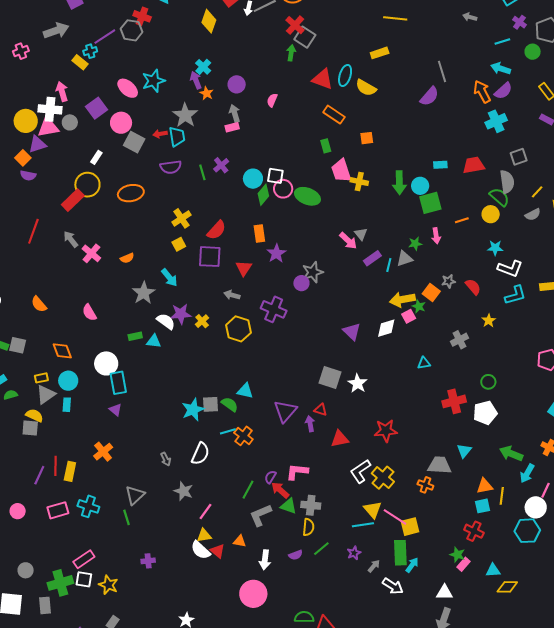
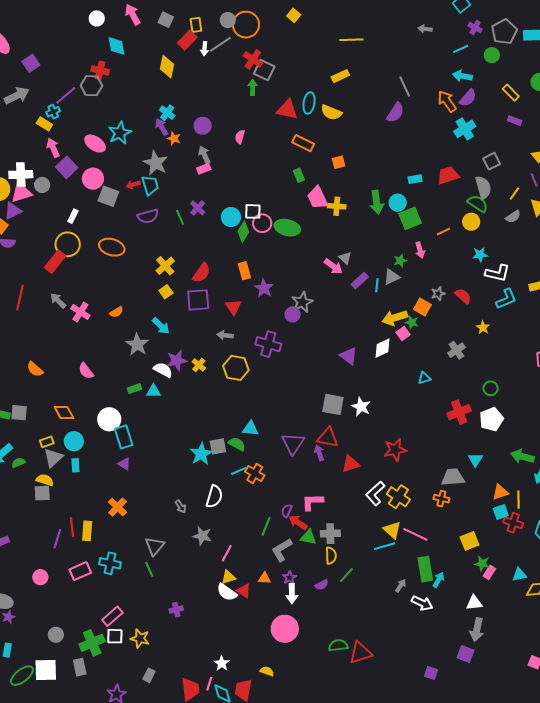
pink arrow: (62, 91) -> (53, 148), moved
orange ellipse: (131, 193) -> (112, 247), turned 35
red triangle: (321, 410) -> (328, 438), size x1.6
yellow square: (410, 527) -> (470, 541), moved
red cross: (474, 531) -> (513, 523), moved
purple star: (354, 553) -> (289, 578), moved

